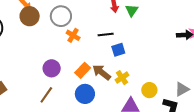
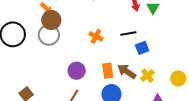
gray circle: (61, 16) -> (49, 35), moved
orange rectangle: (83, 70) -> (108, 71), turned -49
yellow circle: (149, 90) -> (178, 78), moved

